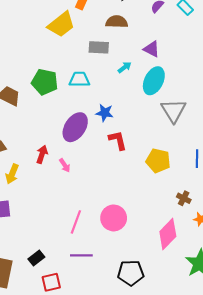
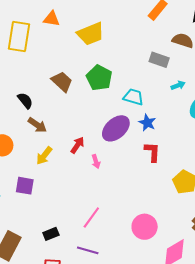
yellow trapezoid: (61, 24) -> (91, 34), moved
cyan trapezoid: (79, 79) -> (133, 97), moved
pink circle: (114, 218) -> (145, 227), moved
black rectangle: (36, 258) -> (51, 234), moved

